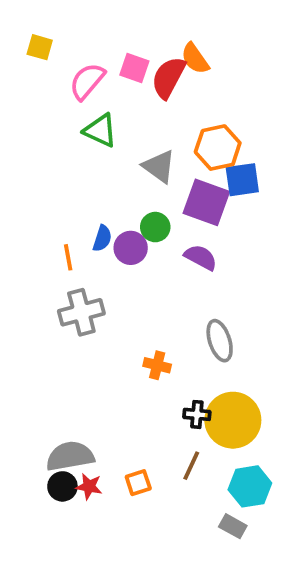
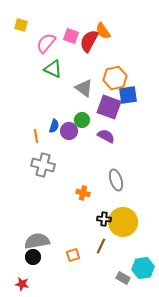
gray cross: (81, 312) -> (43, 165), turned 30
red star: (89, 486) -> (22, 284), moved
cyan hexagon: (250, 486) -> (143, 268), moved

